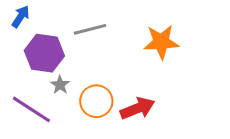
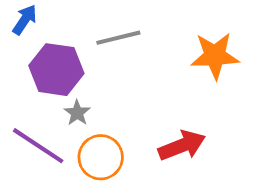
orange circle: (96, 101) -> (101, 157), moved

